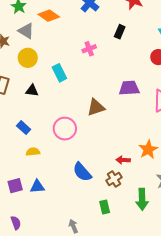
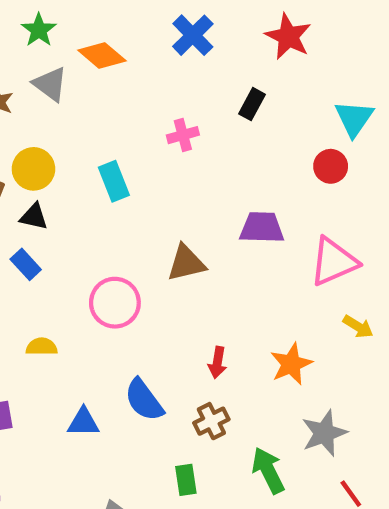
yellow circle: (28, 58) -> (33, 169), moved
black triangle: (32, 91) -> (34, 217), moved
blue rectangle: (24, 128) -> (26, 264), moved
red arrow: (123, 160) -> (217, 362), moved, turned -88
blue triangle: (37, 186) -> (83, 422), moved
green arrow: (142, 199) -> (268, 470), turned 150

